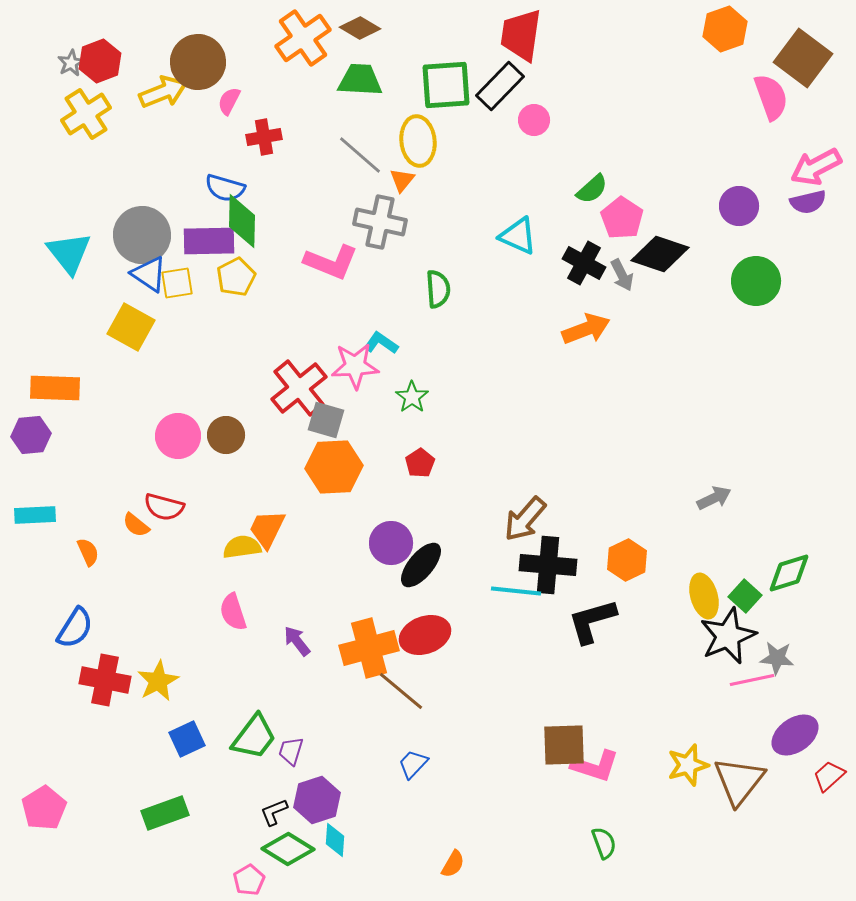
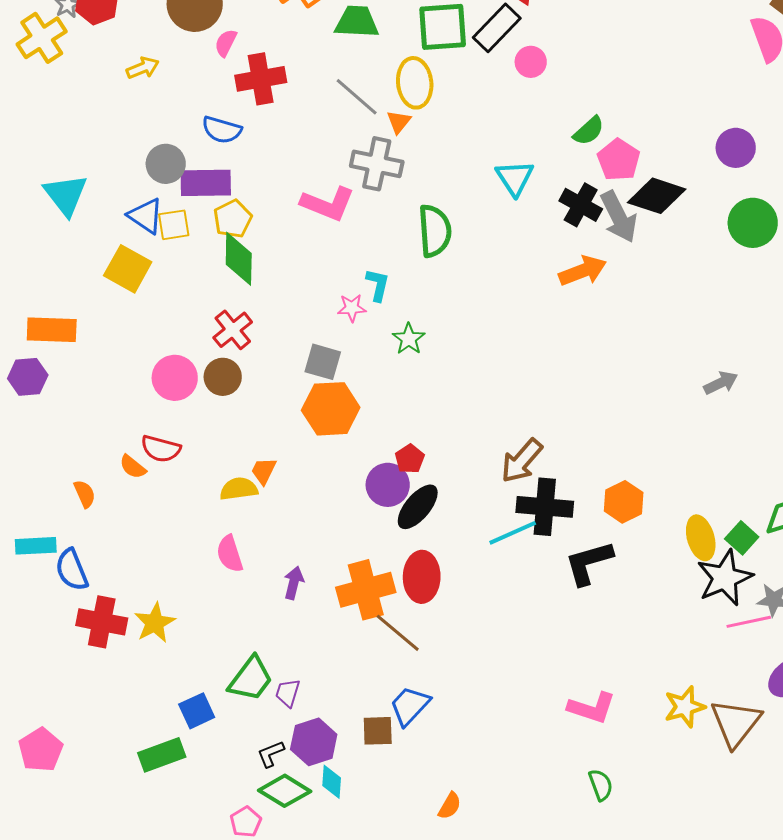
yellow arrow: (163, 92) -> (143, 68), moved, size x0.7
yellow cross: (86, 114) -> (42, 38), moved
red cross: (264, 137) -> (261, 79), size x1.4
green diamond: (242, 221) -> (239, 259), moved
gray circle: (142, 235) -> (166, 164), moved, size x0.7
cyan triangle: (518, 236) -> (515, 178), turned 33
gray arrow: (622, 275) -> (619, 217), size x1.6
green semicircle: (438, 289) -> (435, 231), size x1.4
cyan L-shape: (381, 343) -> (378, 285), turned 68
pink star: (355, 366) -> (352, 308), size x0.6
red cross: (299, 388) -> (233, 330), moved, size x0.7
red pentagon: (420, 463) -> (410, 459), moved
gray arrow: (714, 498) -> (721, 383), moved
cyan rectangle: (35, 515) -> (36, 546), moved
orange trapezoid: (267, 529) -> (264, 471), size x0.7
cyan line: (516, 591) -> (513, 533), turned -30
blue semicircle: (75, 628) -> (72, 570), turned 126
red ellipse: (425, 635) -> (422, 577), turned -69
purple arrow: (297, 641) -> (294, 583), turned 52
blue square: (187, 739) -> (197, 711), moved
brown square: (564, 745) -> (378, 731), moved, size x0.7
blue trapezoid: (413, 764) -> (410, 706), size x1.4

